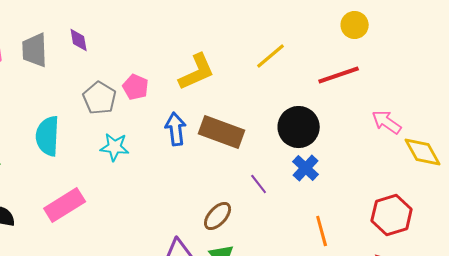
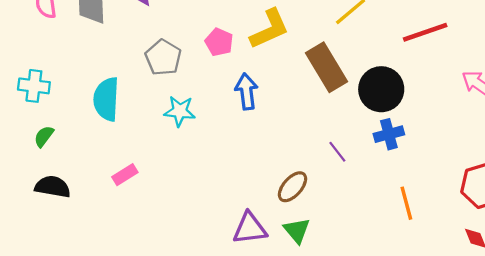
pink pentagon: (136, 87) -> (219, 42), moved
brown rectangle: (222, 132) -> (326, 67), moved, turned 39
blue cross: (306, 168) -> (389, 134), turned 32
pink rectangle: (65, 205) -> (125, 175), size x0.6

